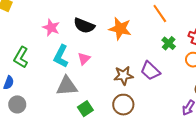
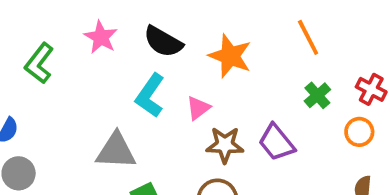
cyan L-shape: (61, 56) -> (150, 95), moved
green L-shape: (21, 57) -> (39, 63), moved
pink triangle: (84, 59) -> (198, 108), moved

